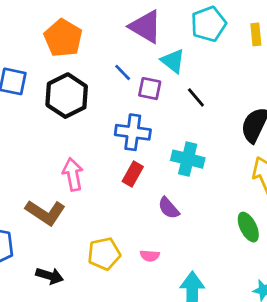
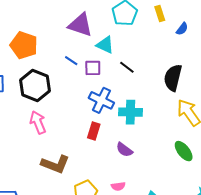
blue cross: (133, 132) -> (101, 100), moved, turned 30
pink arrow: (73, 174) -> (38, 122), moved
brown L-shape: (45, 212) -> (55, 164), moved

